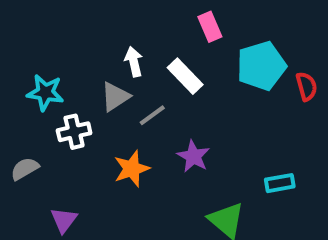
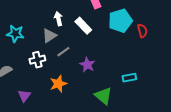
gray line: (152, 115) -> (63, 52), moved
white cross: (74, 132) -> (37, 60), moved
orange star: (132, 169) -> (58, 84), moved

